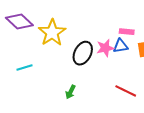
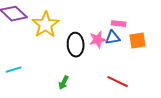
black ellipse: (83, 53) -> (76, 45), turned -30
cyan line: (25, 67) -> (14, 70), moved

